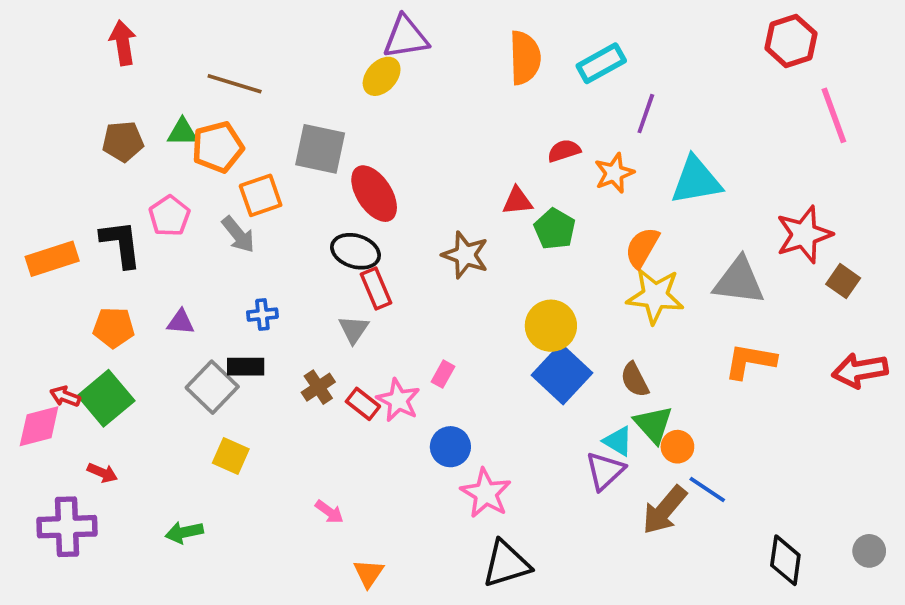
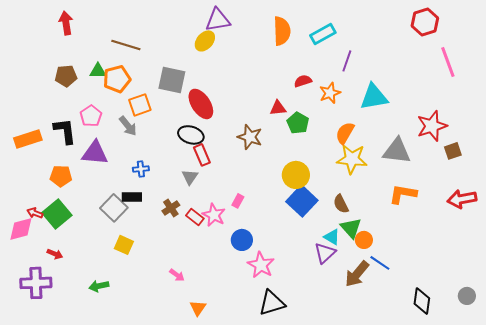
brown square: (843, 281) -> (453, 151), turned 36
purple triangle: (181, 322) -> (95, 153), moved, size x1.8

